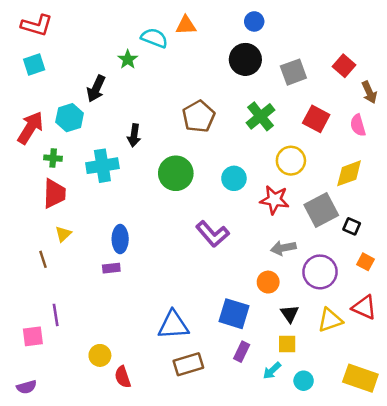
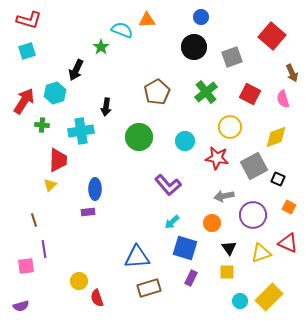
red square: (344, 66) -> (272, 36), moved, size x1.5
red trapezoid: (54, 194) -> (58, 160), moved
brown line: (43, 259) -> (34, 220), moved
cyan arrow: (272, 371) -> (172, 222), moved
yellow rectangle: (360, 378) -> (269, 297), moved, turned -64

